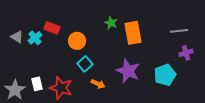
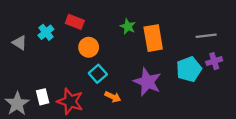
red rectangle: (52, 28) -> (75, 22), moved
cyan cross: (35, 38) -> (46, 32), moved
cyan pentagon: (165, 75) -> (189, 69), moved

